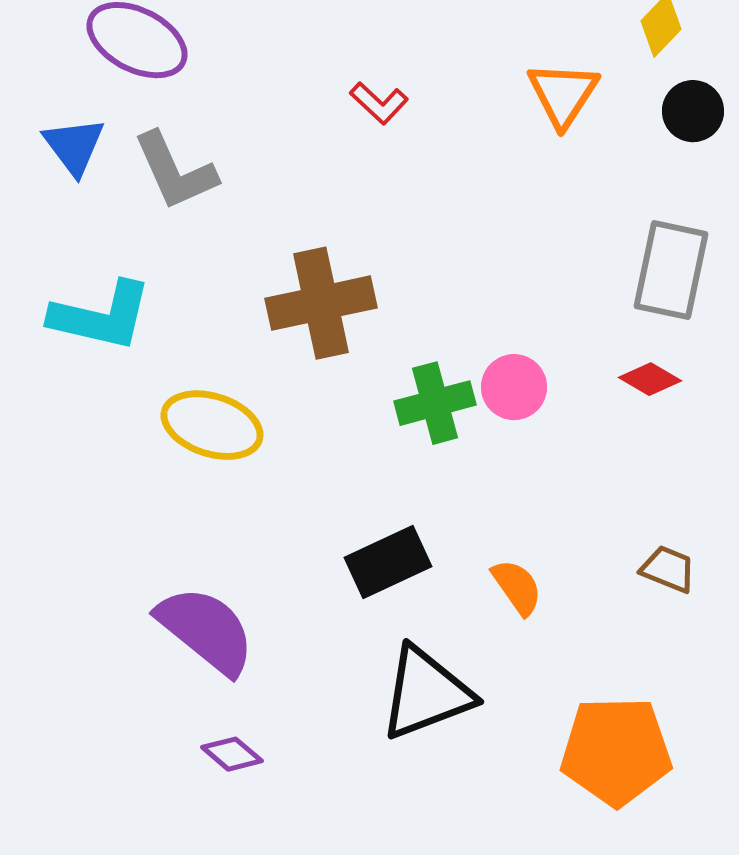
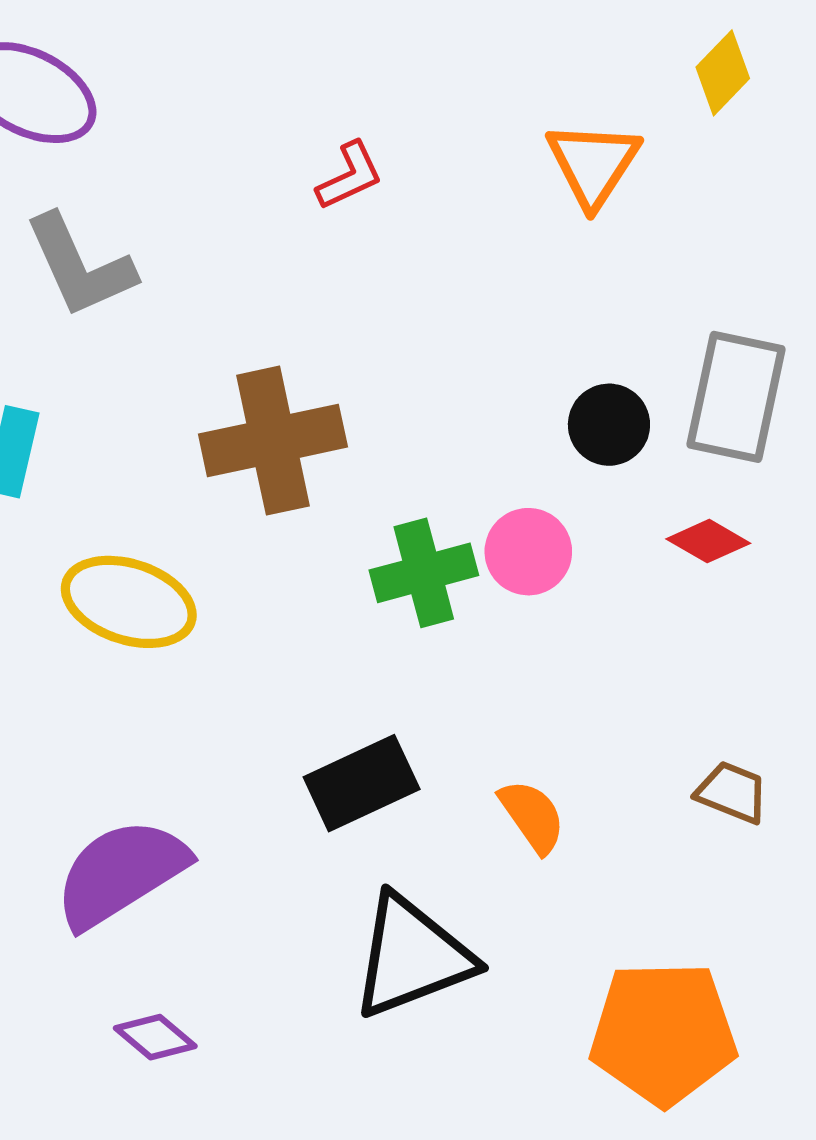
red L-shape: (379, 103) -> (350, 176), turned -68
black circle: (693, 111) -> (609, 425), moved
purple semicircle: (206, 630) -> (121, 873), turned -71

